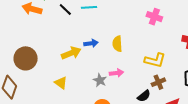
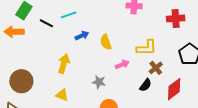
blue arrow: (91, 43) -> (82, 36), moved
yellow arrow: (71, 53) -> (64, 64), turned -36
pink arrow: (116, 73) -> (122, 64), moved

